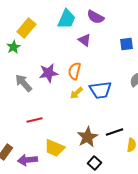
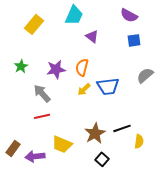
purple semicircle: (95, 17) -> (129, 15), moved
green star: (13, 47) -> (21, 66), moved
gray arrow: (23, 83) -> (42, 93), moved

